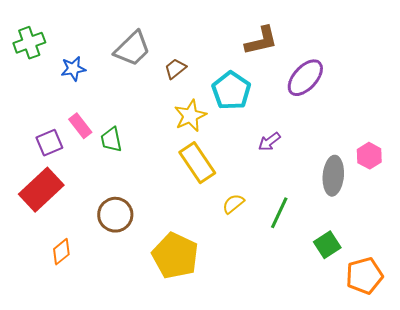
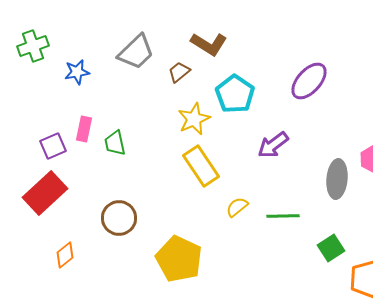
brown L-shape: (261, 41) -> (209, 44), moved, turned 45
pink rectangle: (80, 126) -> (84, 129), turned 50
purple arrow: (269, 142) -> (273, 145), size x1.4
green line: (279, 213) -> (283, 216), turned 64

